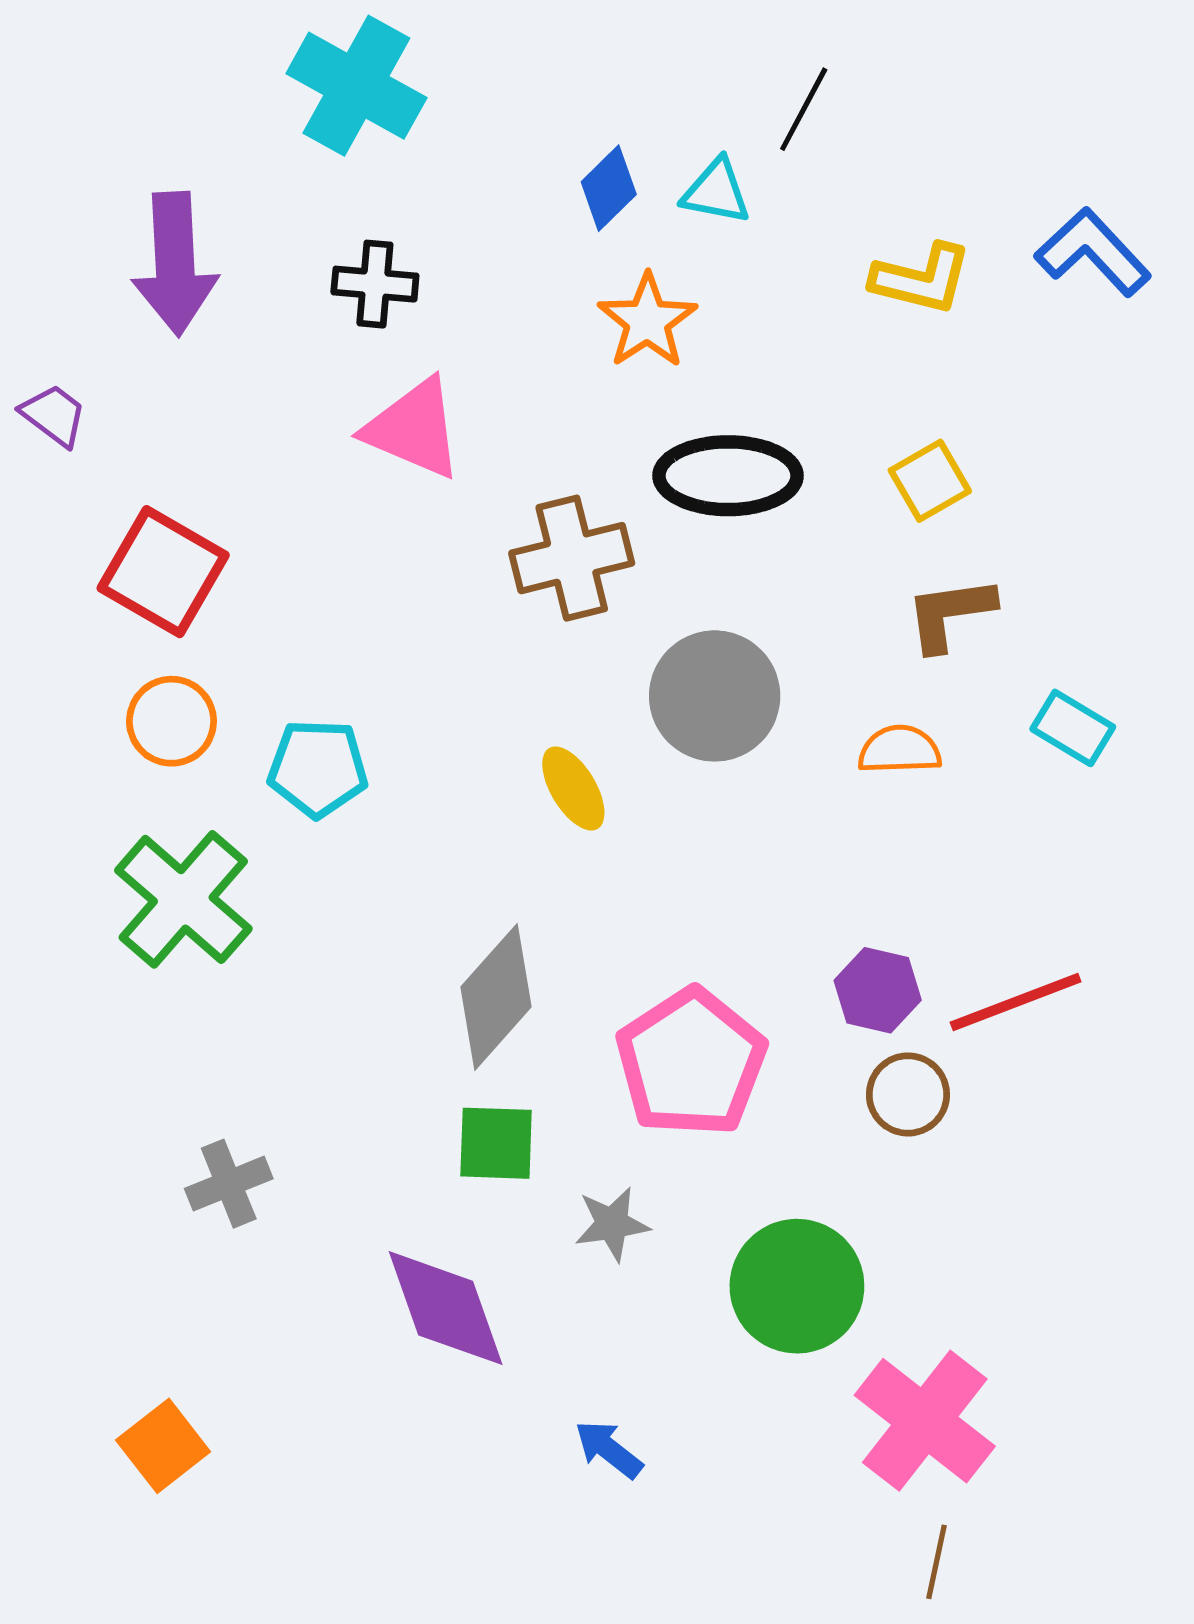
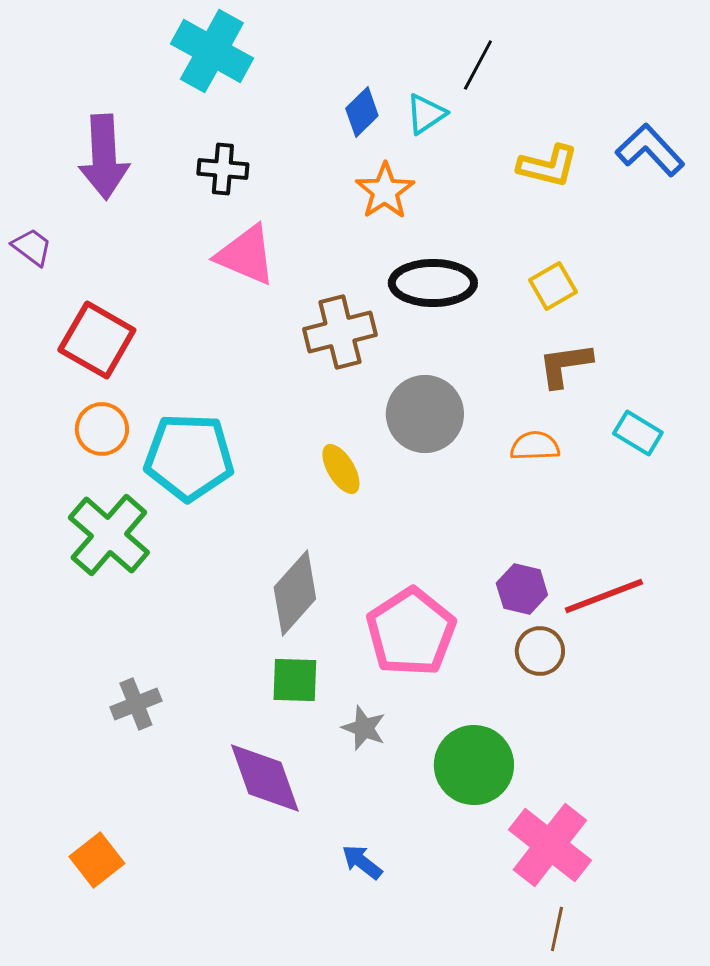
cyan triangle: (716, 192) -> (426, 114), turned -45
cyan pentagon: (318, 768) -> (189, 457), size x1.5
gray star: (612, 1224) -> (364, 728), turned 30

